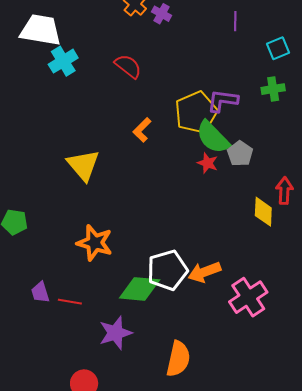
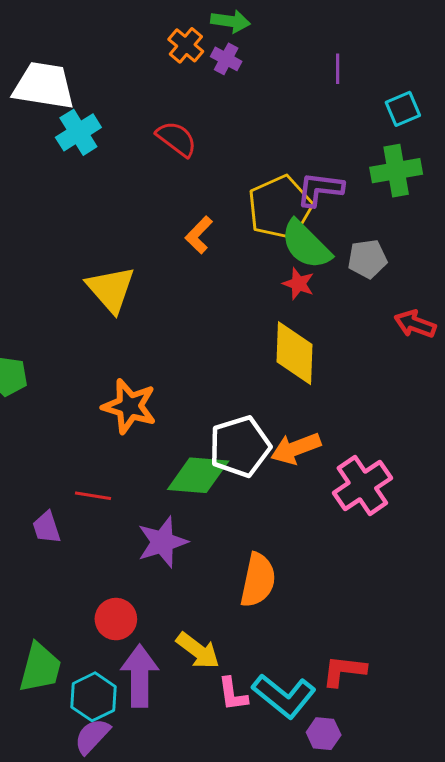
green cross: (273, 89) -> (396, 171), size x1.4
gray pentagon: (240, 154) -> (367, 259), moved, turned 30
red arrow: (284, 191) -> (415, 324), turned -72
yellow diamond: (263, 212) -> (295, 353), moved, size x1.4
purple trapezoid: (40, 292) -> (47, 527), moved

